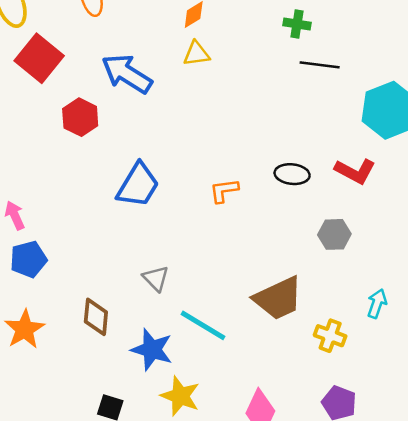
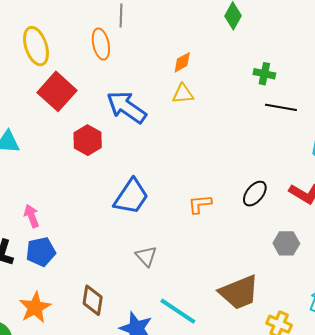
black ellipse: (292, 174) -> (255, 194), turned -60
gray triangle: (156, 278) -> (146, 256), moved

